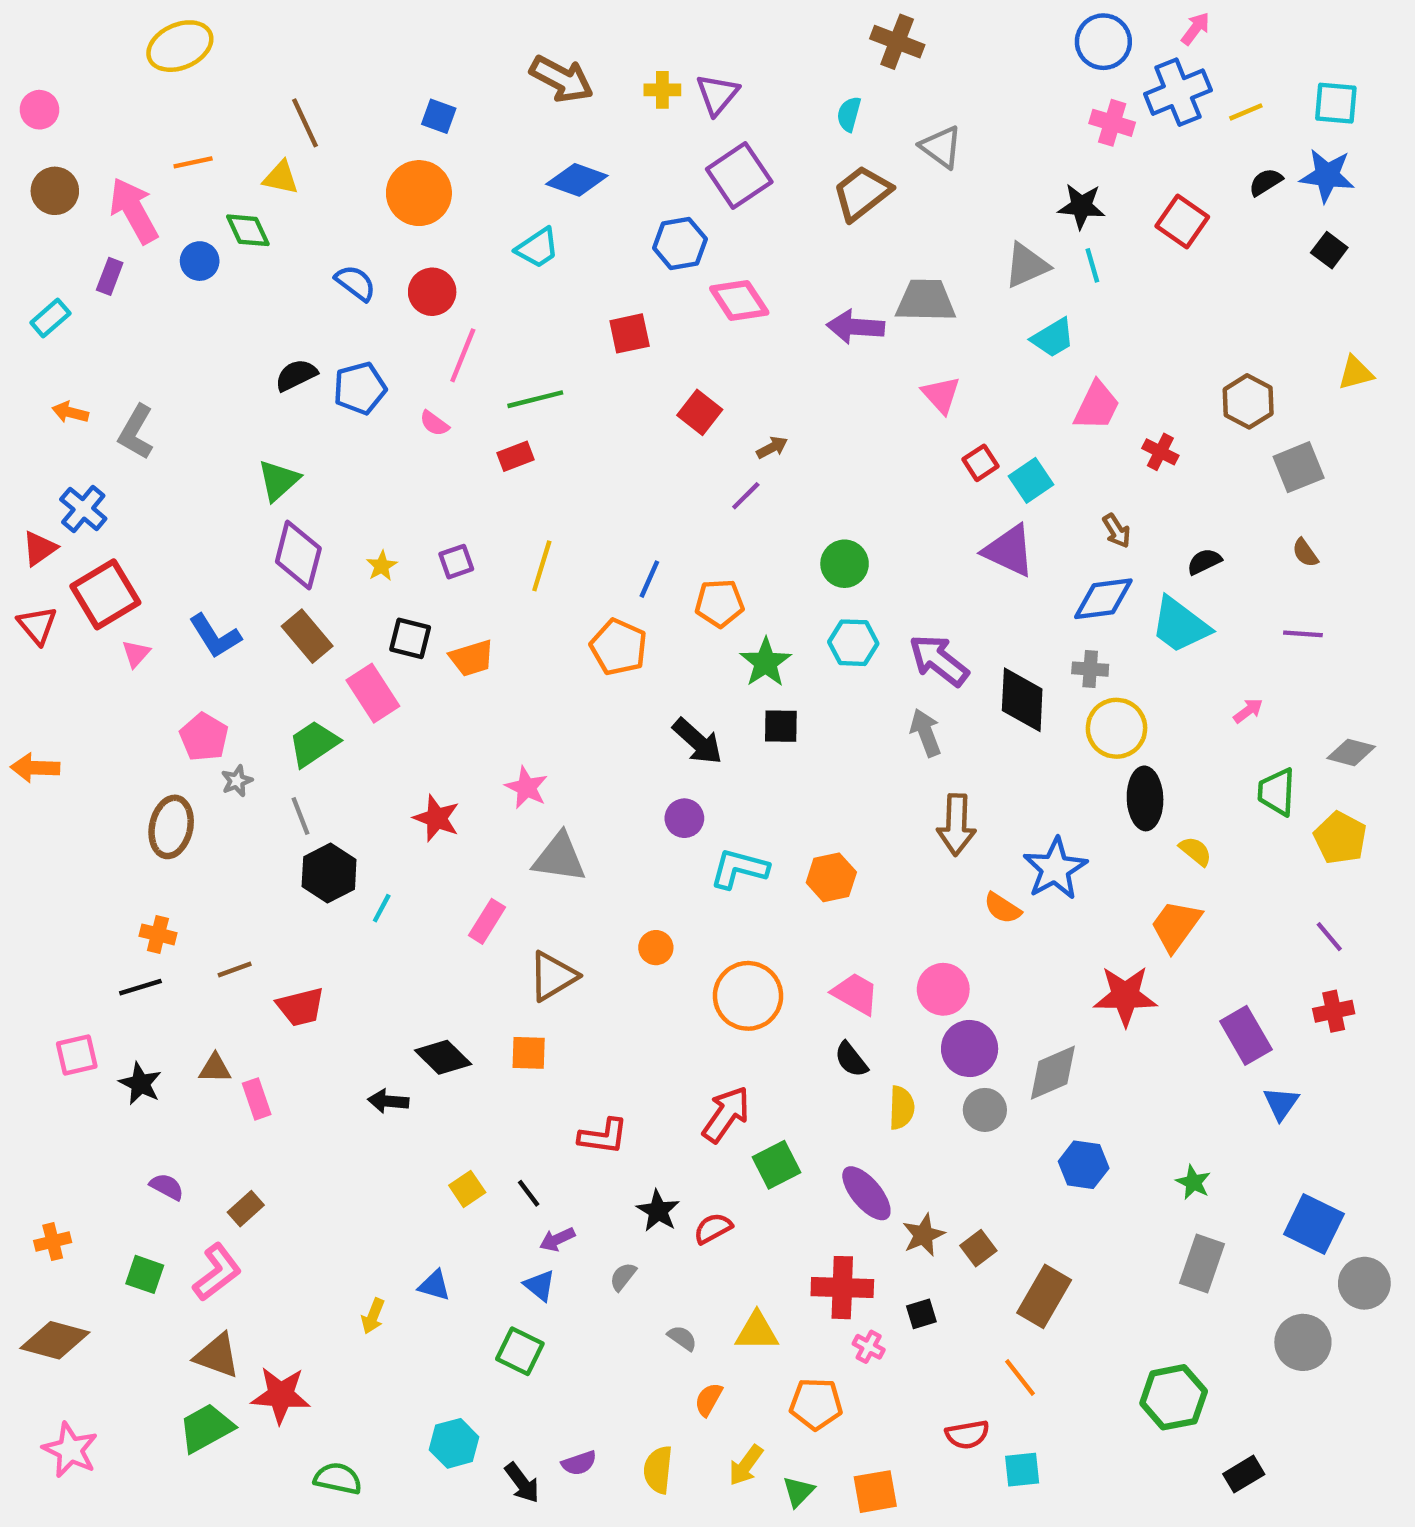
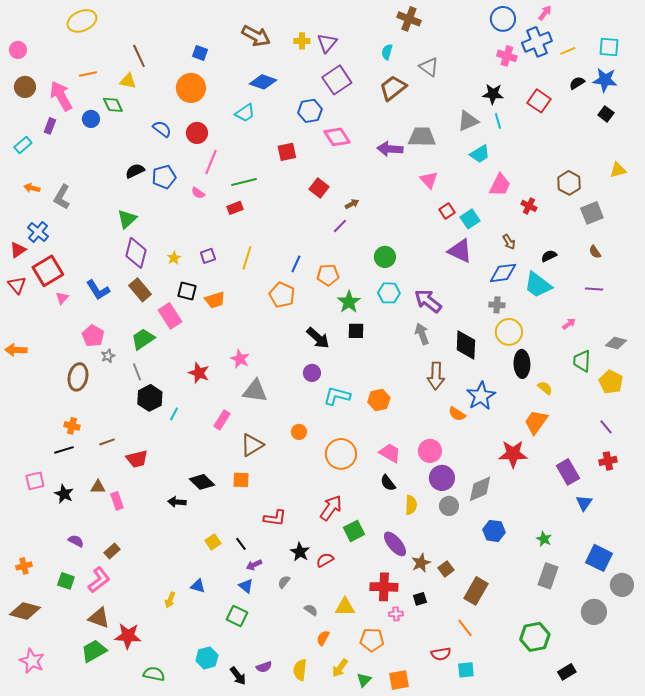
black diamond: (1022, 700) -> (466, 345), moved
pink cross: (869, 1347) -> (396, 614), turned -32

